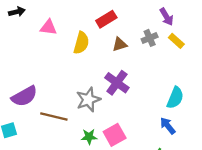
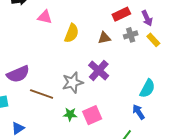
red rectangle: (106, 19) -> (121, 14), moved

